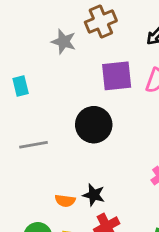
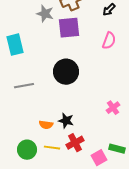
purple square: (117, 76) -> (69, 28), moved
cyan rectangle: (21, 86) -> (15, 45), size x1.5

